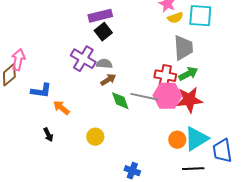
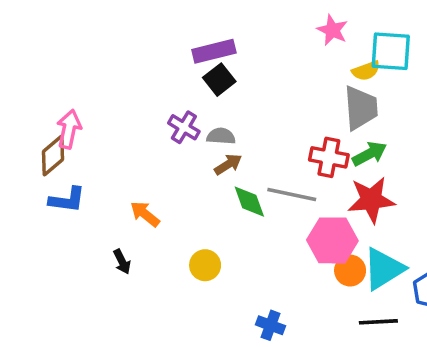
yellow semicircle: (175, 18) -> (366, 71), moved
purple cross: (83, 59) -> (184, 127), size x0.7
blue L-shape: (41, 91) -> (67, 200), moved
pink hexagon: (167, 96) -> (332, 240), moved

